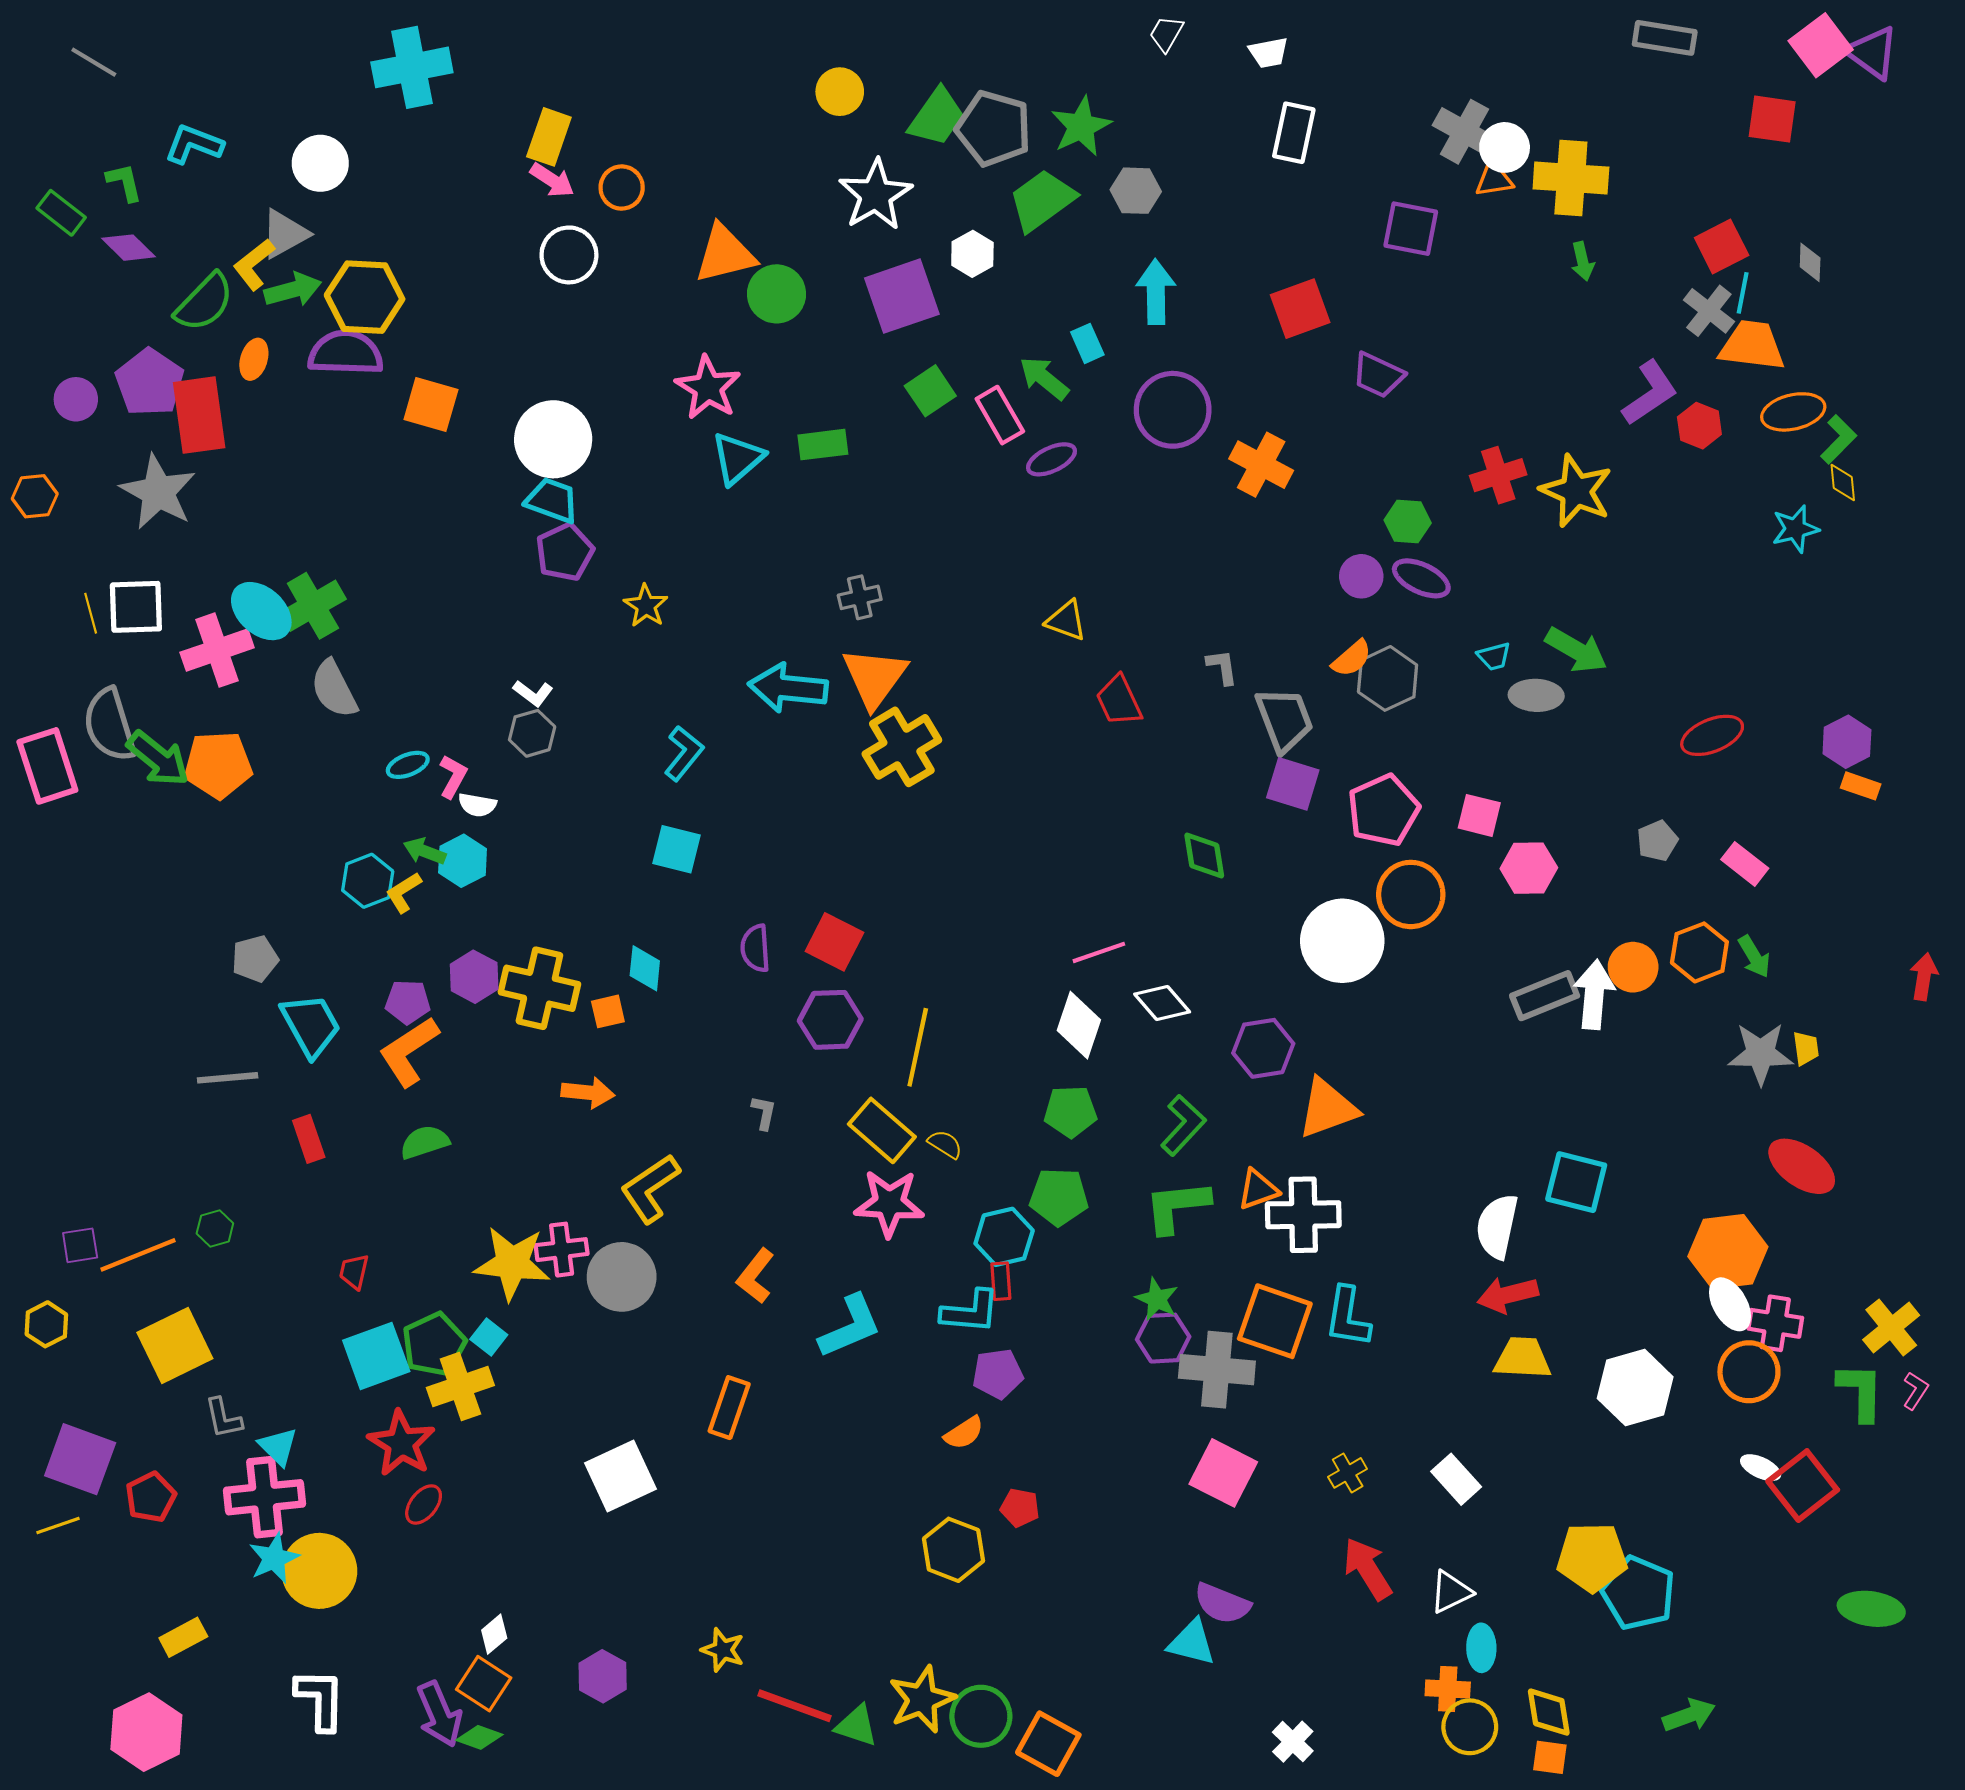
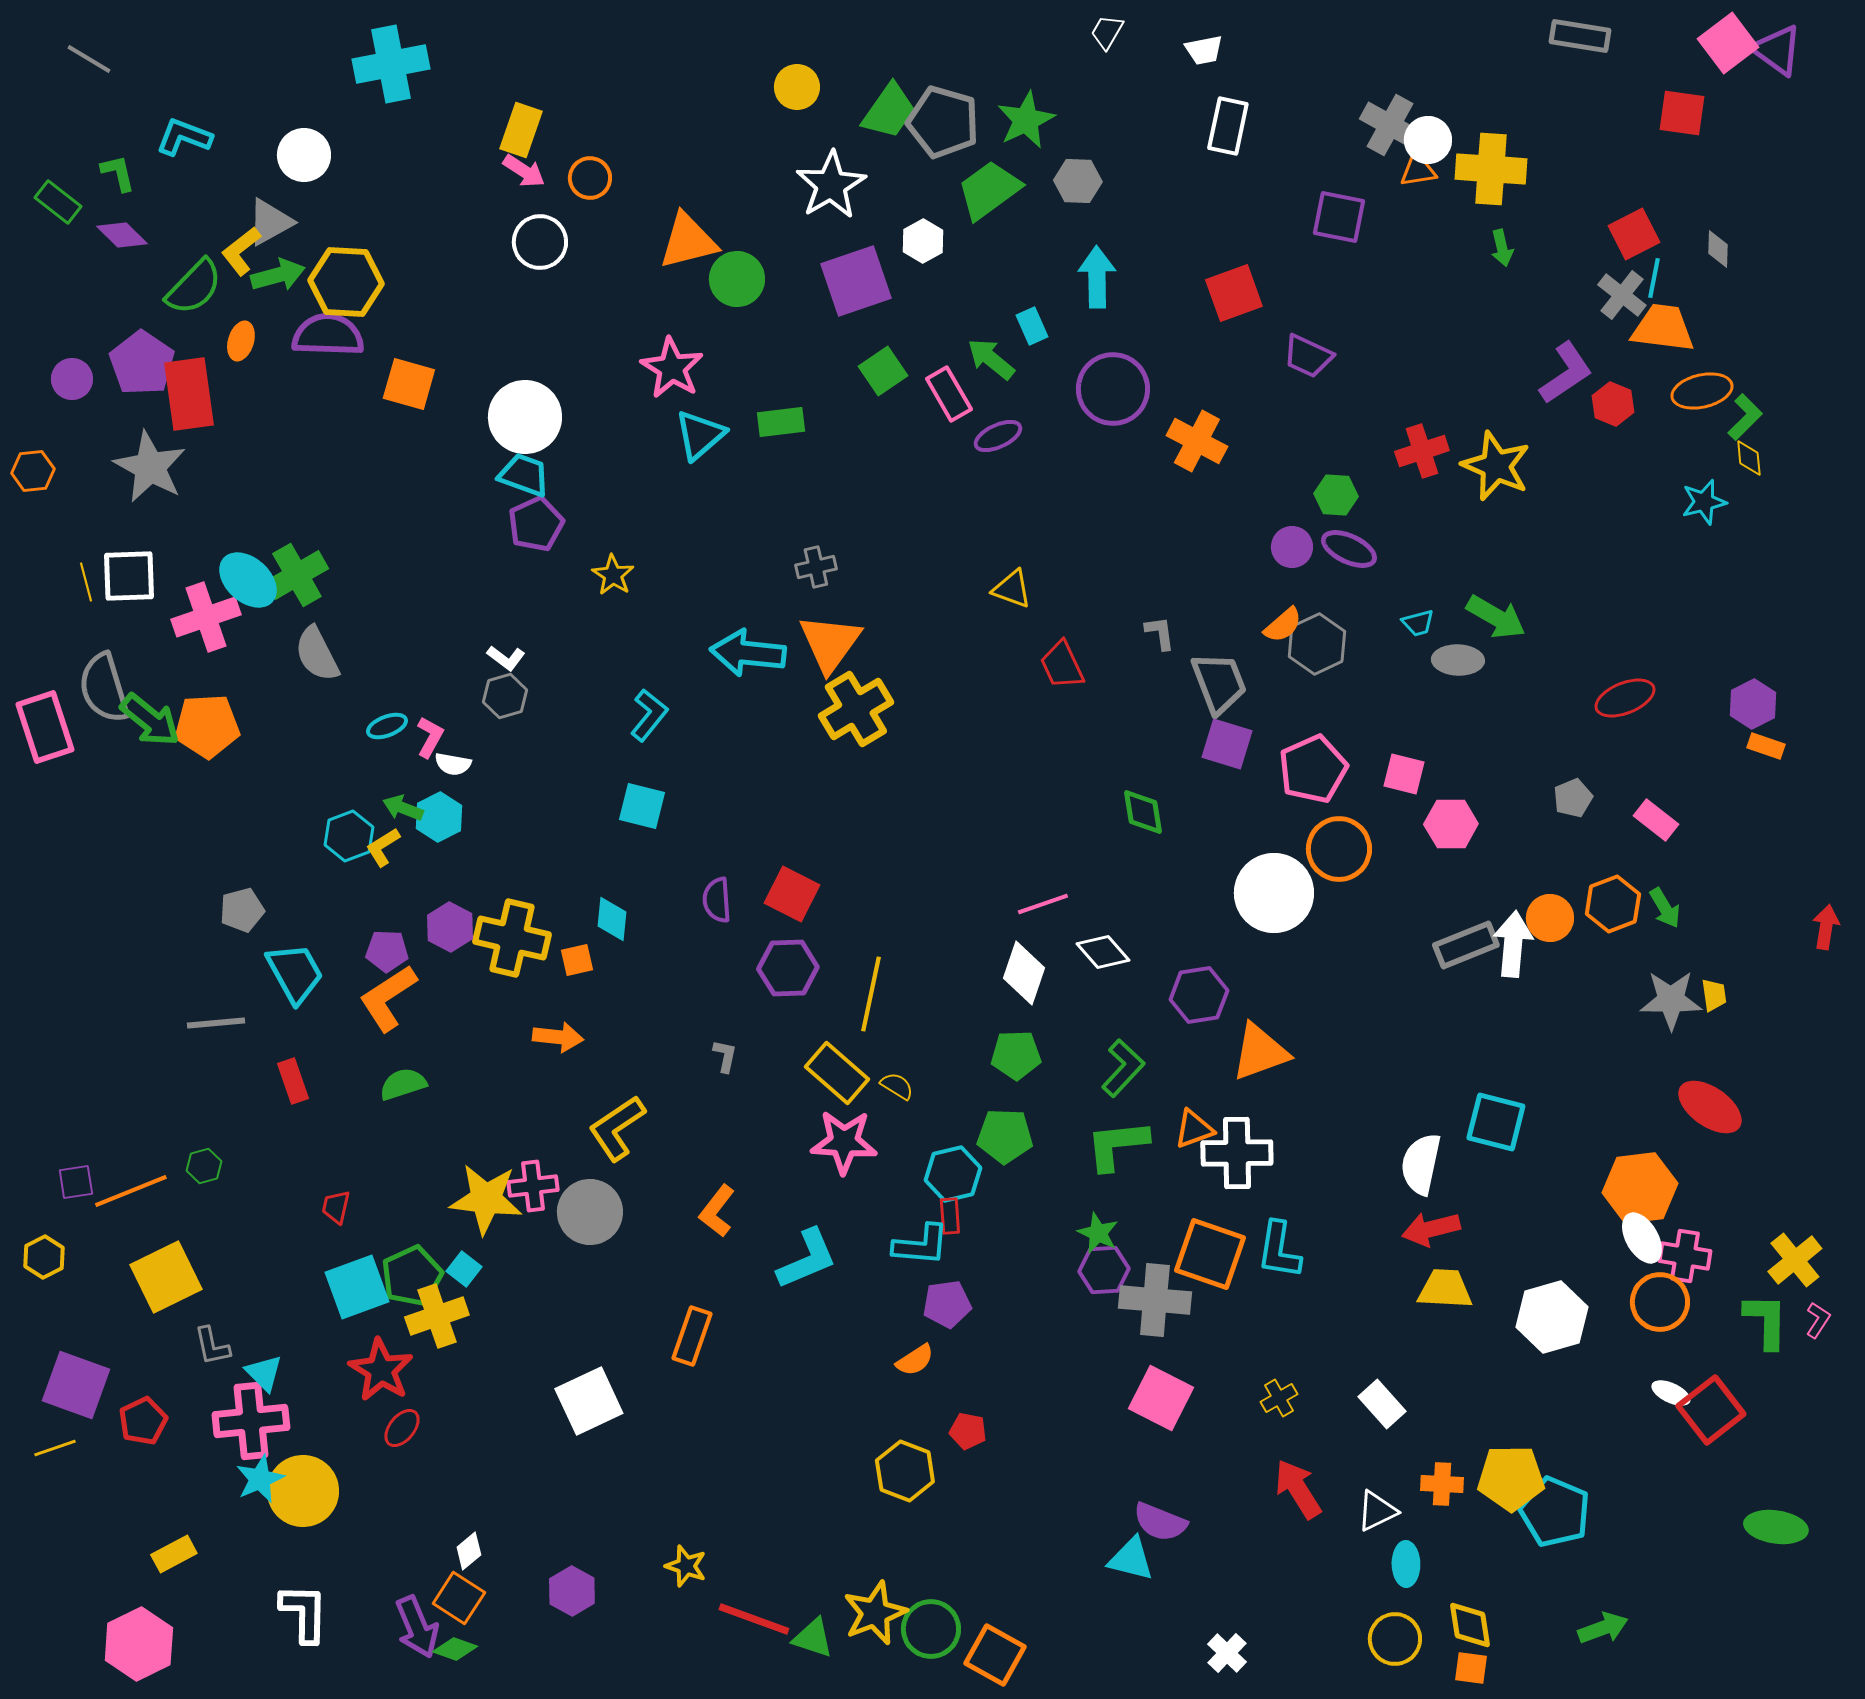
orange cross: (1448, 1689) -> (1442, 1484), moved

